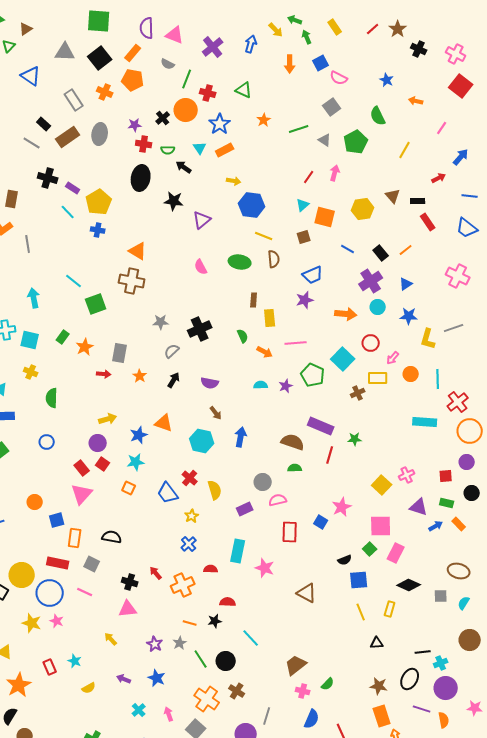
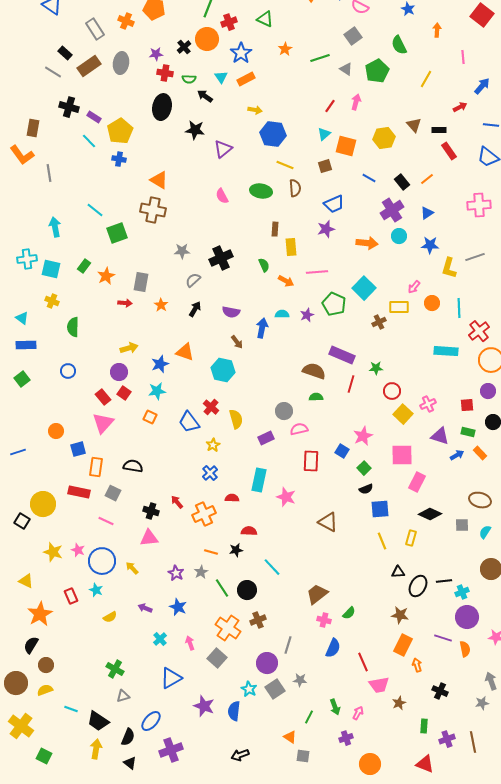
red cross: (208, 93) -> (229, 22), turned -35
orange arrow: (416, 101) -> (437, 30), turned 80
pink line: (442, 128) -> (463, 57), turned -40
pink cross: (458, 276) -> (479, 205), turned -30
red circle: (371, 343) -> (392, 391), moved
blue arrow: (241, 437) -> (262, 328), moved
green square: (370, 549) -> (364, 468), moved
blue circle: (50, 593) -> (102, 561), moved
black ellipse: (410, 679) -> (418, 586), moved
brown cross: (237, 691) -> (258, 620), turned 35
orange rectangle: (382, 716) -> (403, 645), turned 45

